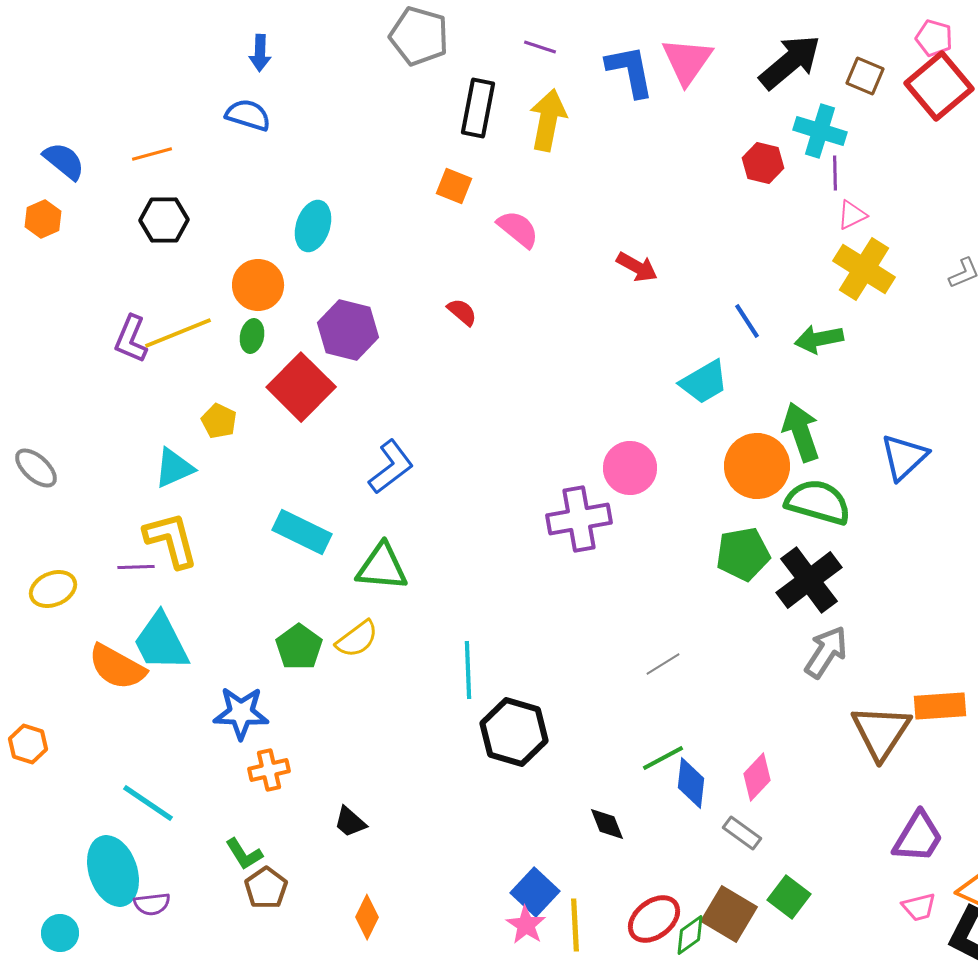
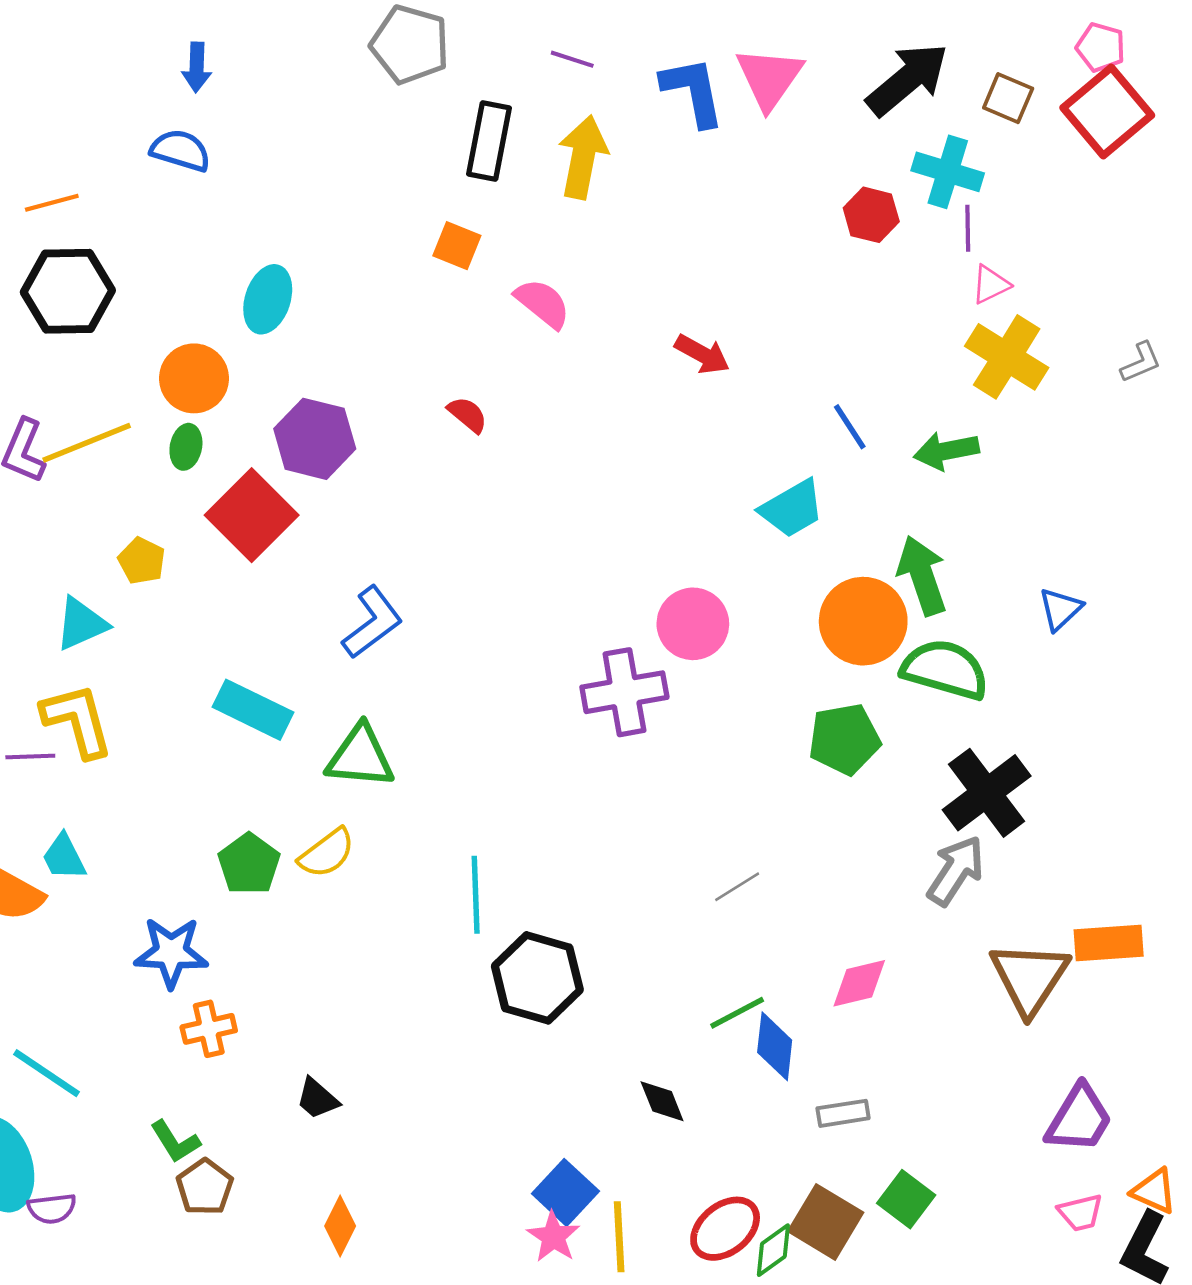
black hexagon: (164, 220) -> (68, 291), size x1.4
blue triangle: (904, 457) -> (1060, 609), size x0.7
black cross: (809, 580) -> (987, 793), moved
cyan trapezoid: (161, 642) -> (64, 857), size x0.6
pink diamond: (757, 777) -> (859, 983), moved, turned 33
gray rectangle: (742, 833) -> (843, 1113), turned -45

